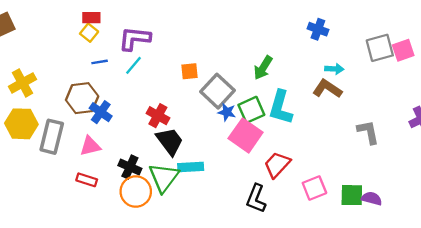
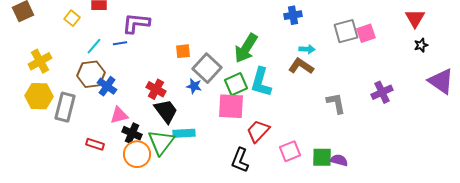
blue cross: (318, 29) -> (293, 15), turned -30
yellow square: (89, 33) -> (72, 18), moved
blue line: (100, 62) -> (120, 43), moved
cyan line: (133, 65) -> (94, 46), moved
green arrow: (263, 68) -> (246, 48), size x1.4
blue star: (227, 112) -> (194, 86), moved
pink square: (246, 135) -> (231, 106), turned -32
pink triangle: (90, 146) -> (119, 115), moved

